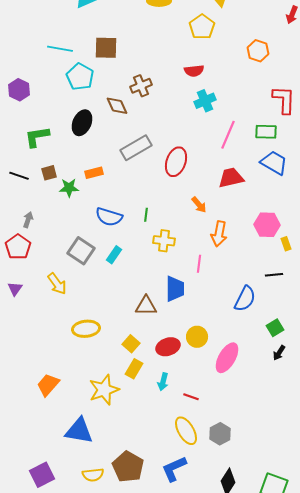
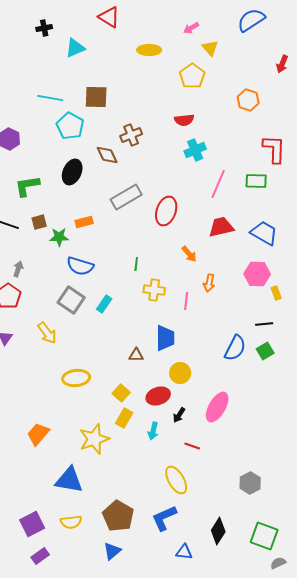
blue trapezoid: (274, 163) -> (264, 233), moved
blue semicircle: (109, 217) -> (80, 266), moved
orange arrow: (219, 234) -> (209, 283), size x0.7
pink line: (199, 264) -> (186, 301), moved
brown triangle: (146, 306) -> (136, 355), size x0.7
green square: (275, 328) -> (265, 351), moved
yellow circle: (197, 337) -> (180, 373), moved
black arrow: (279, 353) -> (179, 415), moved
red line: (191, 397) -> (192, 446), moved
gray hexagon: (220, 434) -> (250, 483), moved
yellow semicircle: (93, 475) -> (71, 522), moved

